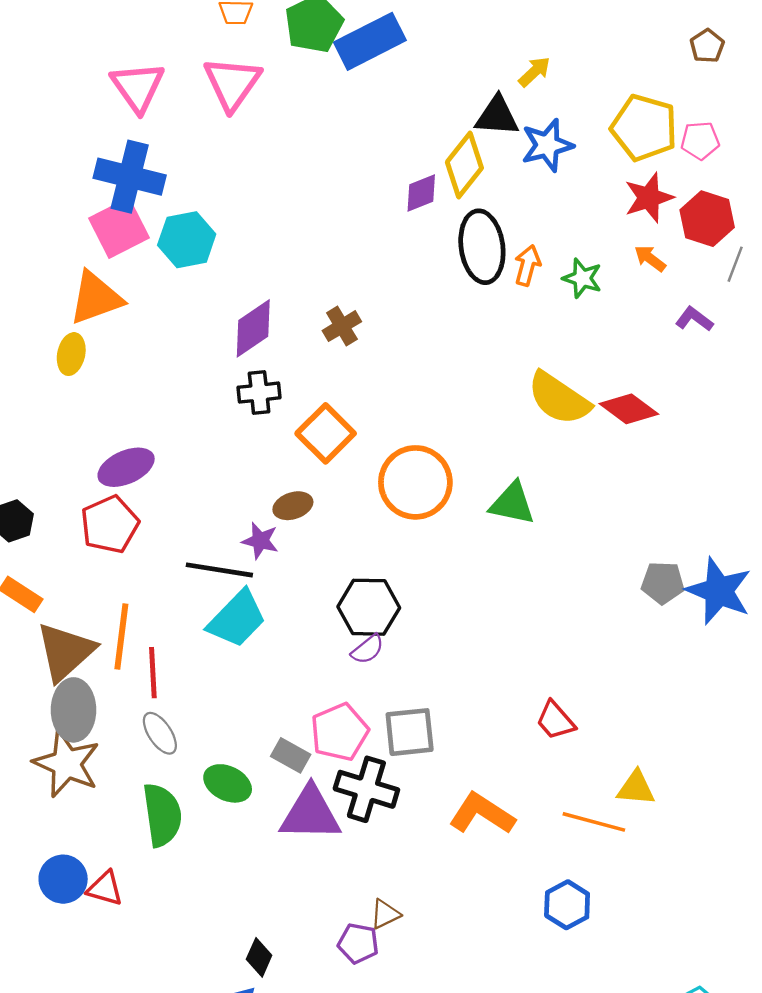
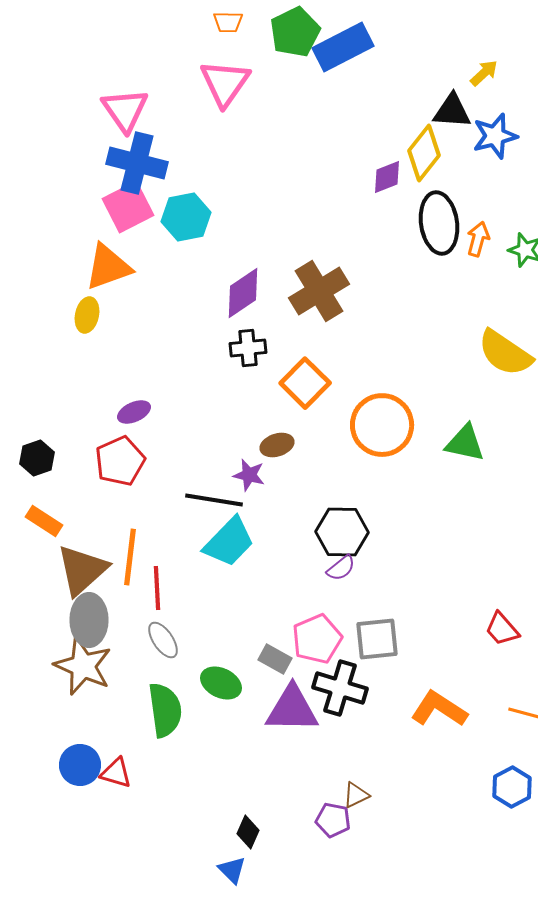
pink triangle: (138, 87) -> (125, 110), moved
brown cross: (342, 326) -> (319, 291), size x1.8
purple ellipse: (126, 467) -> (134, 412), size x0.7

